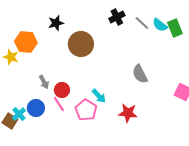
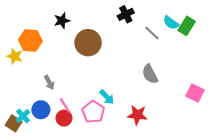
gray line: (142, 23) -> (152, 33), moved
green rectangle: (175, 28) -> (187, 26), turned 54
red circle: (62, 90) -> (64, 118), moved

